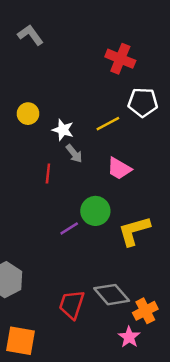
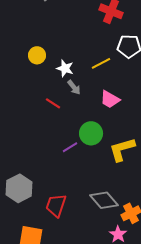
red line: (48, 173) -> (53, 103), turned -63
red trapezoid: (72, 305) -> (56, 205), moved

